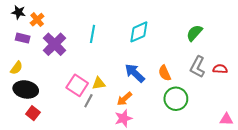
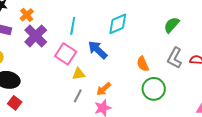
orange cross: (37, 20) -> (27, 15), moved
blue arrow: (135, 73) -> (98, 50), moved
pink square: (77, 85) -> (66, 54), moved
gray line: (88, 101) -> (78, 96), moved

